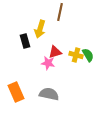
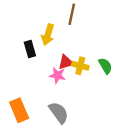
yellow cross: (76, 55) -> (80, 66), moved
gray semicircle: (49, 94) -> (59, 113), turned 42

